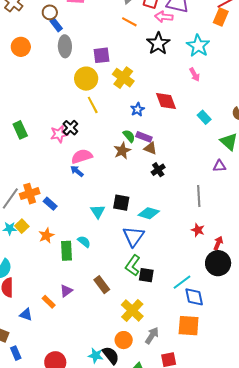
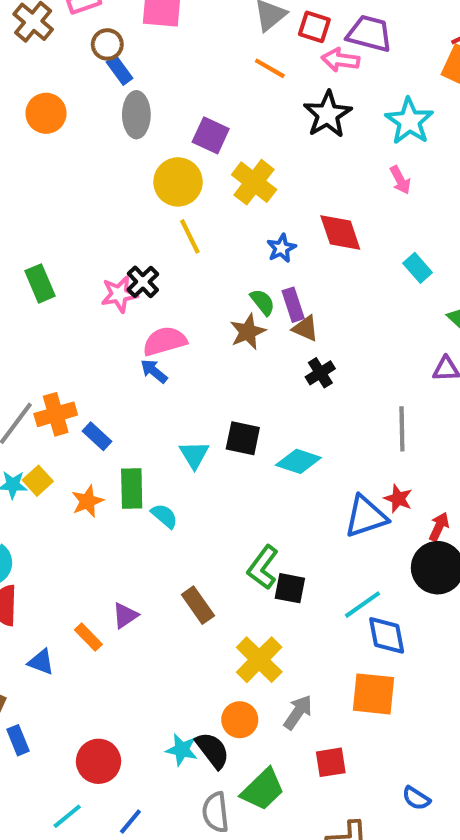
purple square: (101, 55) -> (211, 135), turned 30
purple rectangle: (144, 137) -> (293, 305), turned 49
blue triangle: (133, 236) -> (366, 516), moved, turned 35
green rectangle: (67, 251) -> (132, 489), moved

